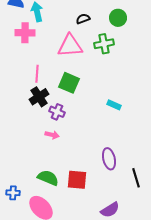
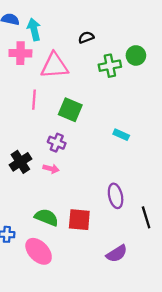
green circle: (118, 18) -> (136, 55), moved
pink triangle: (70, 46) -> (54, 66), moved
black cross: (39, 97) -> (20, 162), moved

